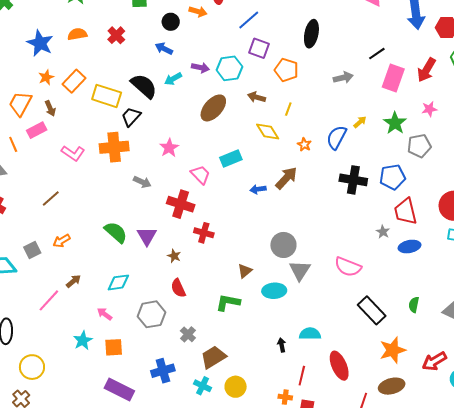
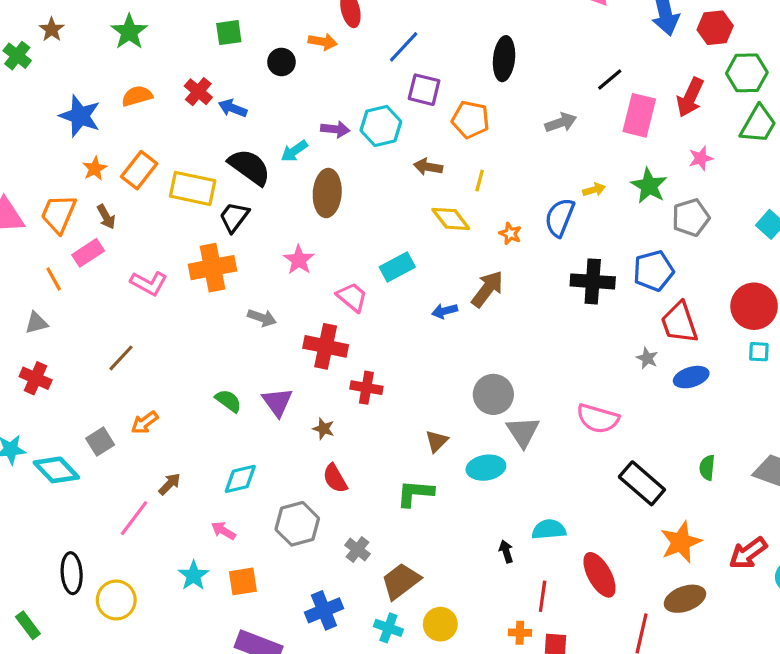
blue arrow: (164, 49) -> (233, 108), moved
brown ellipse: (213, 108) -> (327, 193), moved, turned -32
yellow arrow: (360, 122) -> (594, 190), turned 32
green semicircle: (116, 232) -> (228, 401), size x0.7
yellow circle: (32, 367) -> (116, 600), moved

